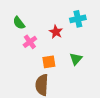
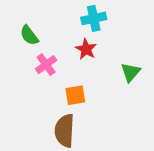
cyan cross: (78, 19) -> (94, 18), moved
green triangle: (76, 59) -> (131, 72), moved

